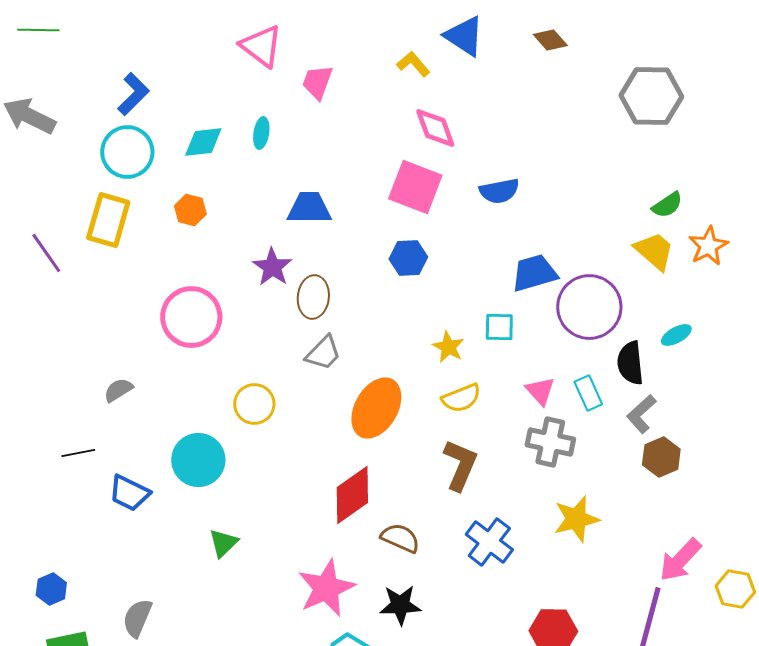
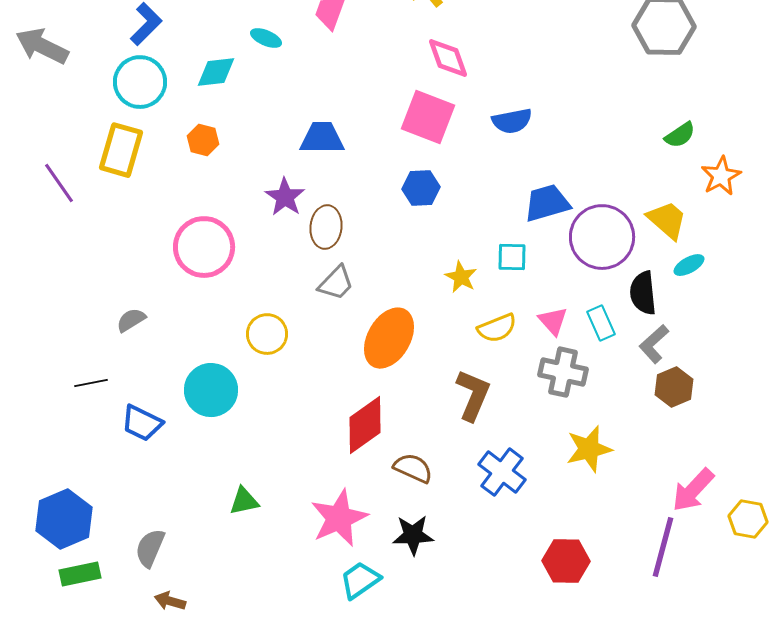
cyan ellipse: (261, 133) -> (266, 38), moved, turned -76
yellow trapezoid: (654, 251) -> (667, 220), moved
yellow semicircle: (461, 398) -> (497, 328), moved
green triangle: (223, 543) -> (244, 501), moved, turned 32
blue hexagon: (51, 589) -> (64, 519), size x1.8

